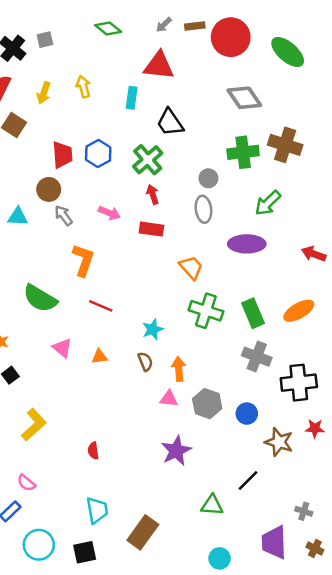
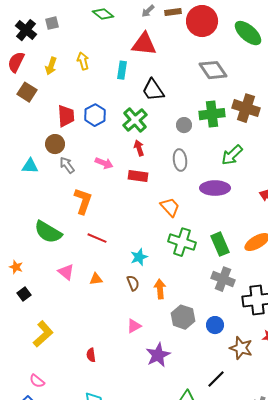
gray circle: (208, 178) -> (184, 125), moved
pink triangle: (169, 399) -> (134, 326), moved, turned -35

